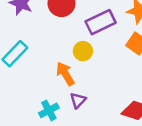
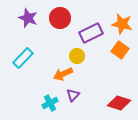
orange arrow: (65, 74) -> (63, 74), turned -84

